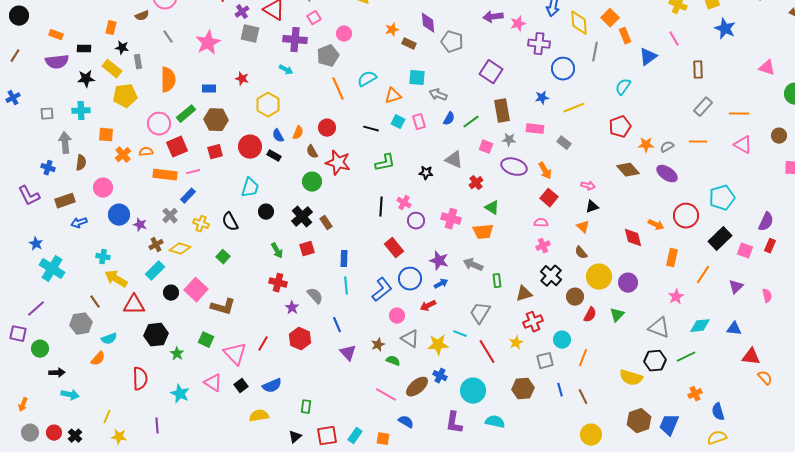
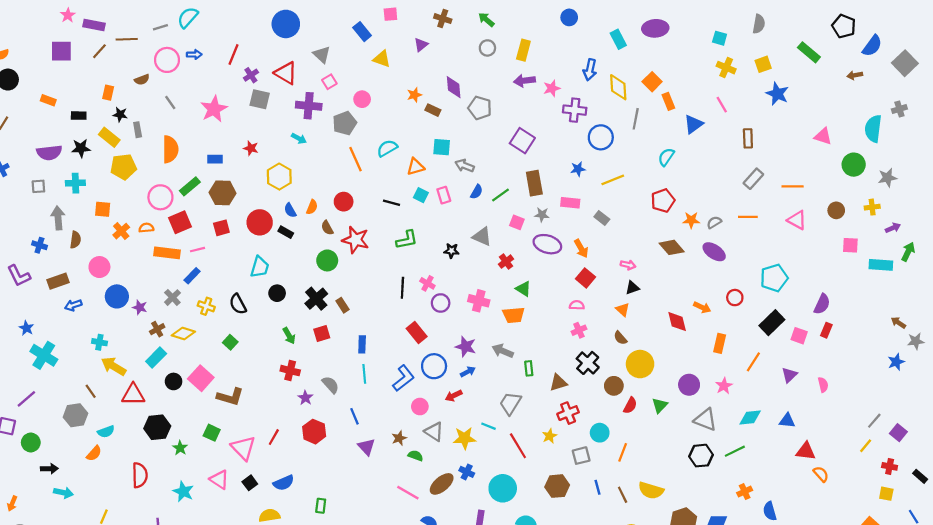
purple semicircle: (57, 62) -> (49, 153), moved
red circle: (686, 216) -> (735, 298), size x0.6
purple circle: (628, 283) -> (689, 385), moved
yellow semicircle: (631, 378) -> (651, 490), moved

